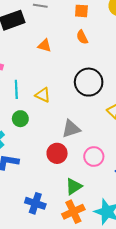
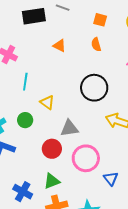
yellow triangle: (43, 95) -> (47, 102), moved
green circle: (20, 119) -> (25, 120), moved
pink circle: (94, 157) -> (86, 158), size x1.4
green triangle: (74, 186) -> (52, 181), moved

